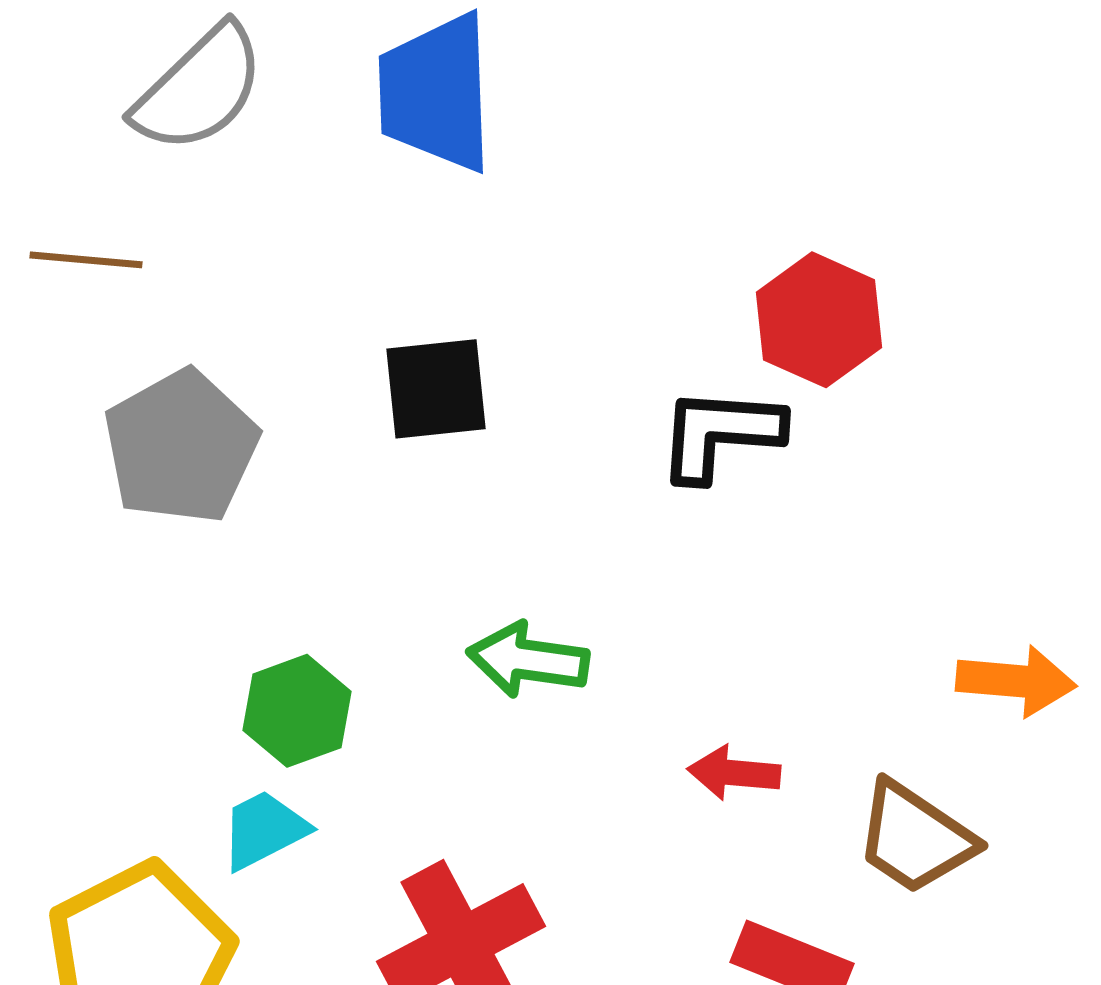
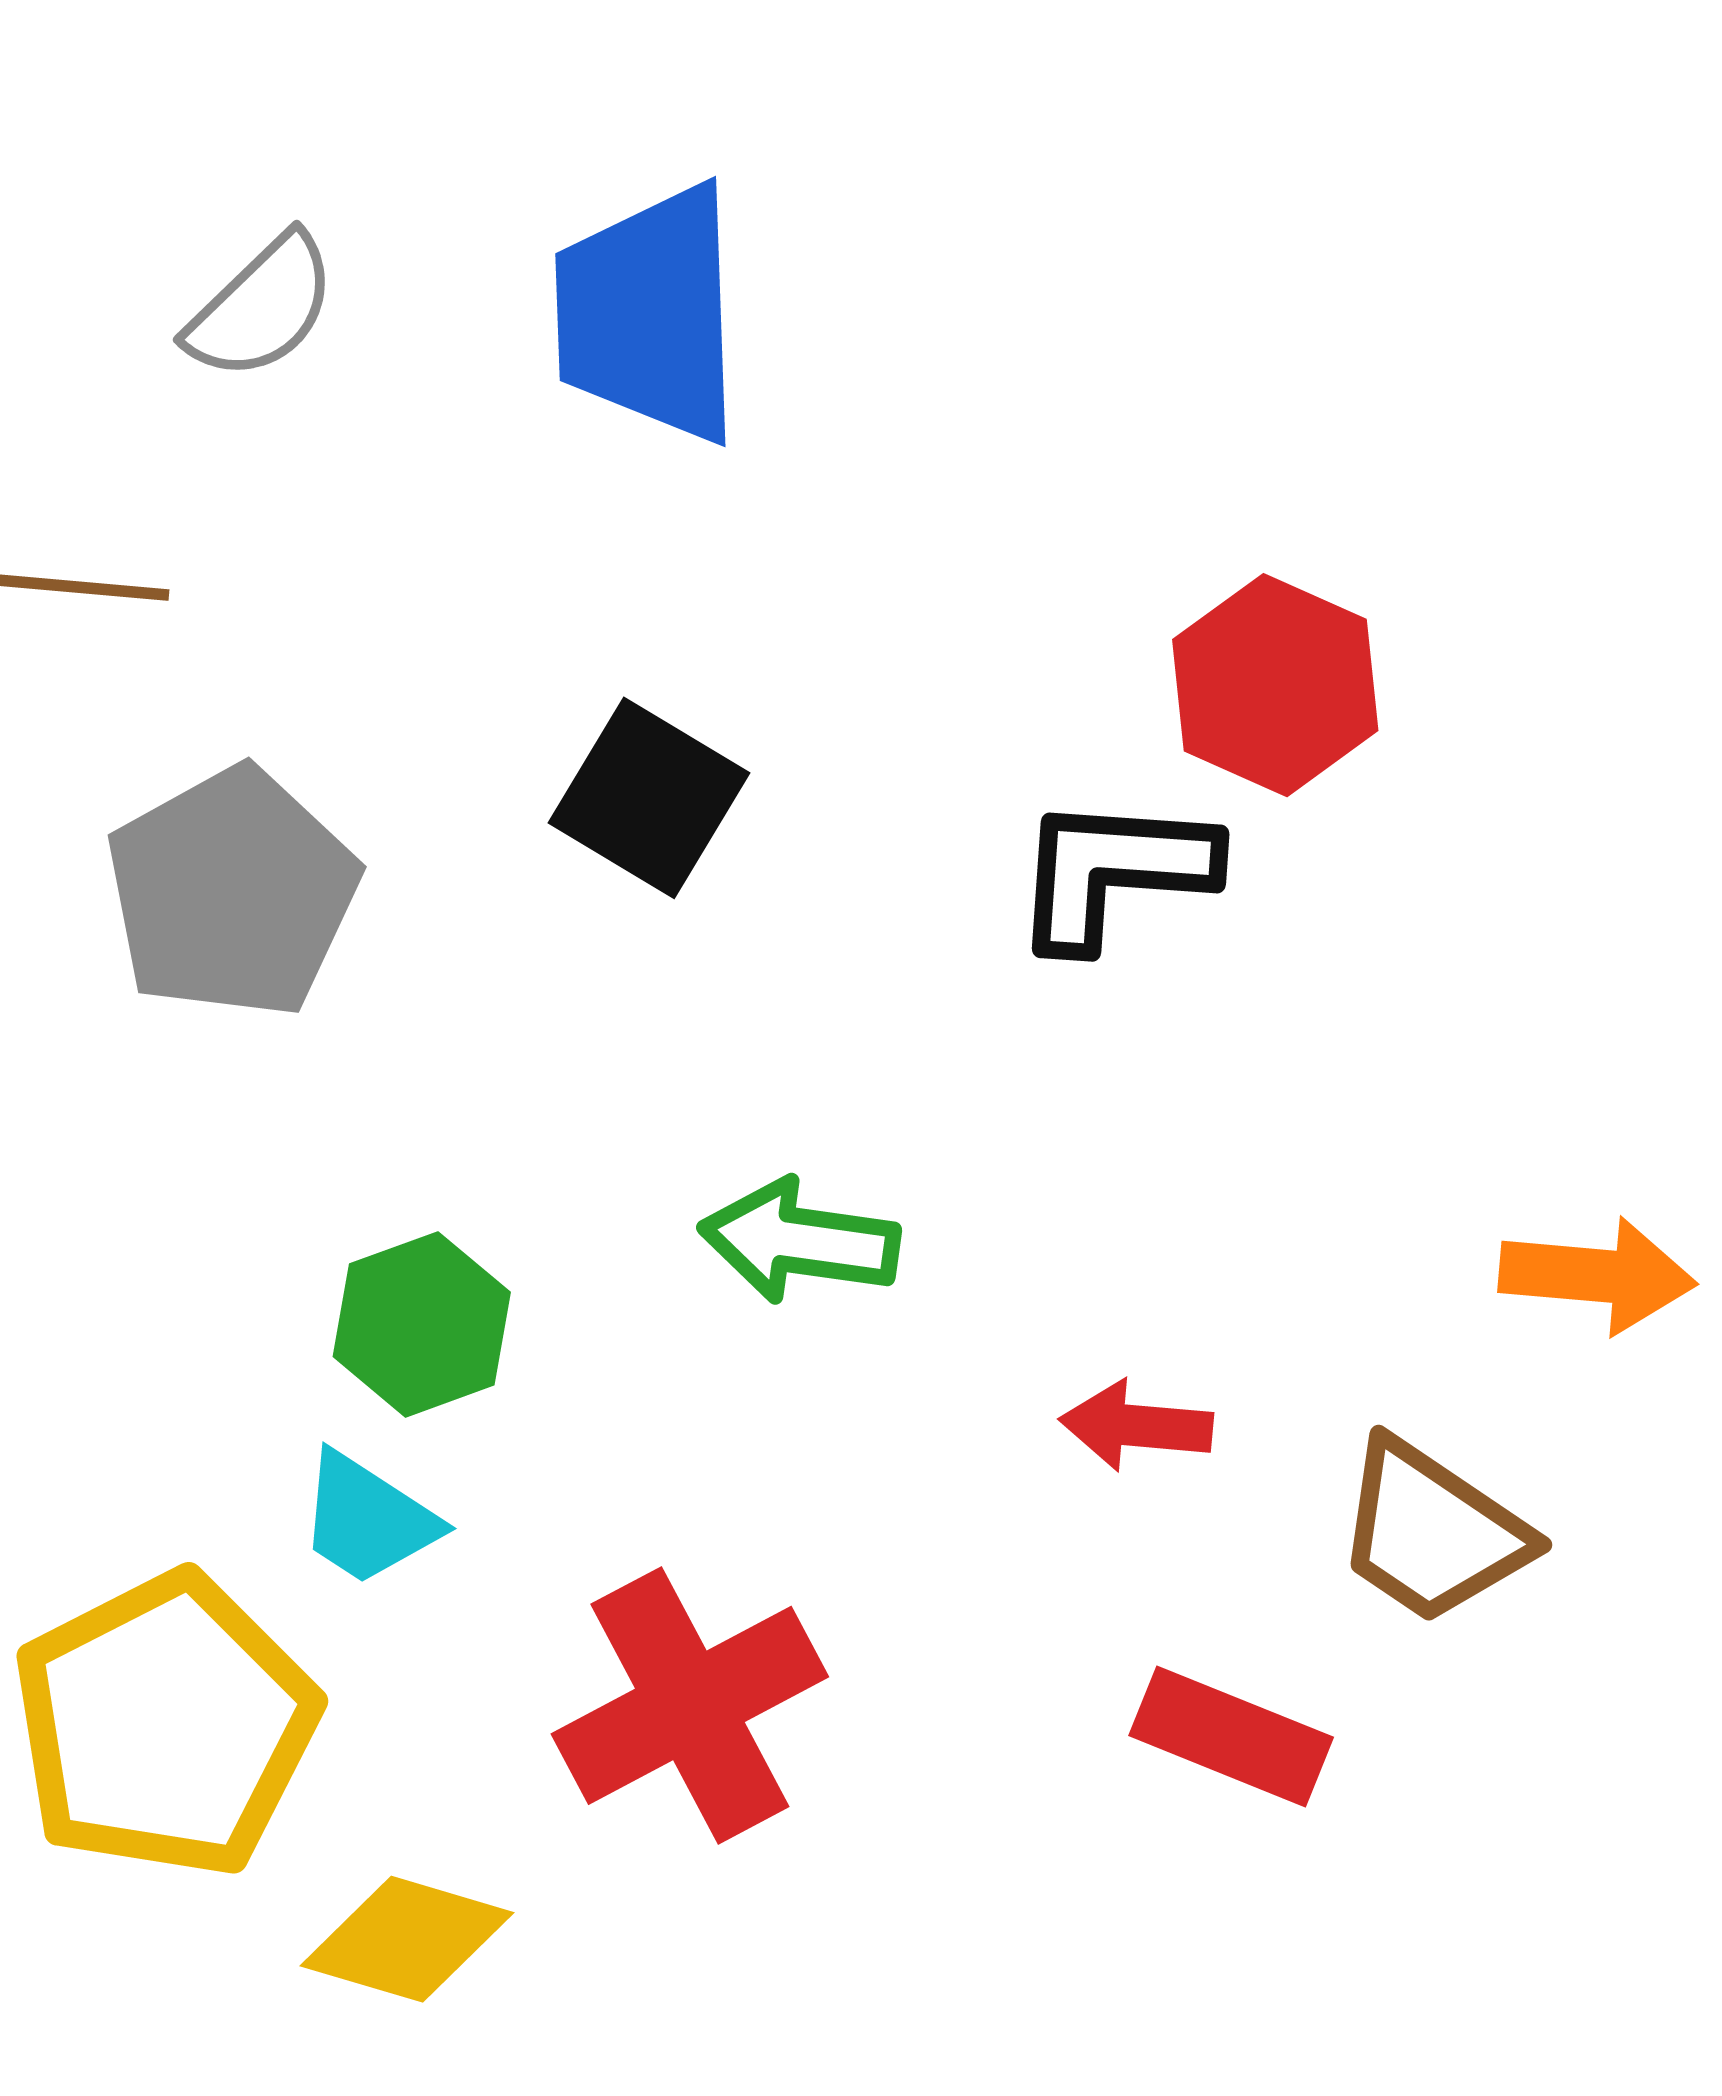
gray semicircle: (199, 89) -> (261, 307), size x0.7
black square: (436, 389) -> (649, 798), turned 37
cyan trapezoid: (264, 830) -> (368, 1519), turned -120

